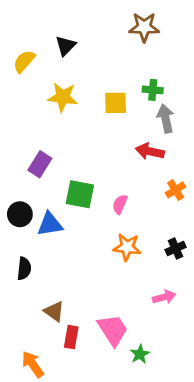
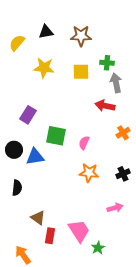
brown star: (144, 27) -> (81, 36), moved
black triangle: (66, 46) -> (46, 32), turned 35

